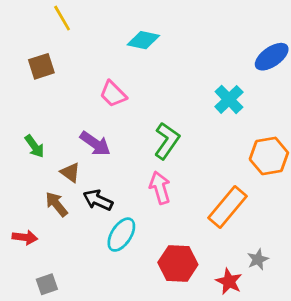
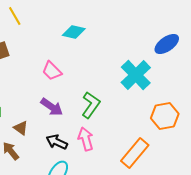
cyan cross: (229, 99) -> (136, 75), size x1.4
purple arrow: (95, 144) -> (52, 107), moved
black arrow: (98, 200) -> (57, 142), moved

